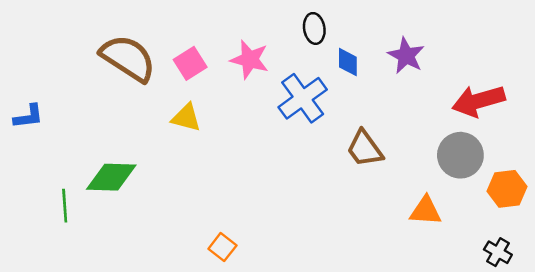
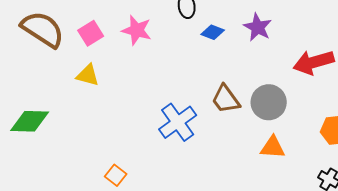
blue diamond: (348, 62) -> (213, 32), turned -70
blue cross: (303, 98) -> (178, 122), moved
gray circle: (460, 155) -> (269, 102), moved

